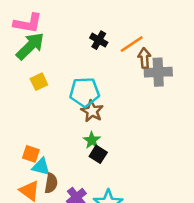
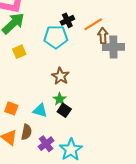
black cross: (99, 40) -> (67, 20), turned 32
cyan pentagon: (85, 92) -> (56, 37), moved
cyan triangle: (41, 167) -> (40, 110), moved

